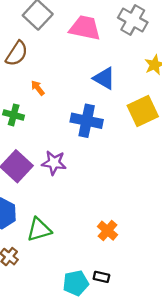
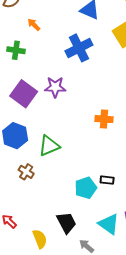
blue cross: (87, 121) -> (79, 48), turned -32
orange cross: (108, 231) -> (104, 119), moved, turned -30

